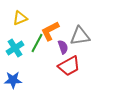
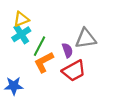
orange L-shape: (50, 31) -> (44, 62), moved
cyan cross: (15, 48) -> (21, 34), moved

